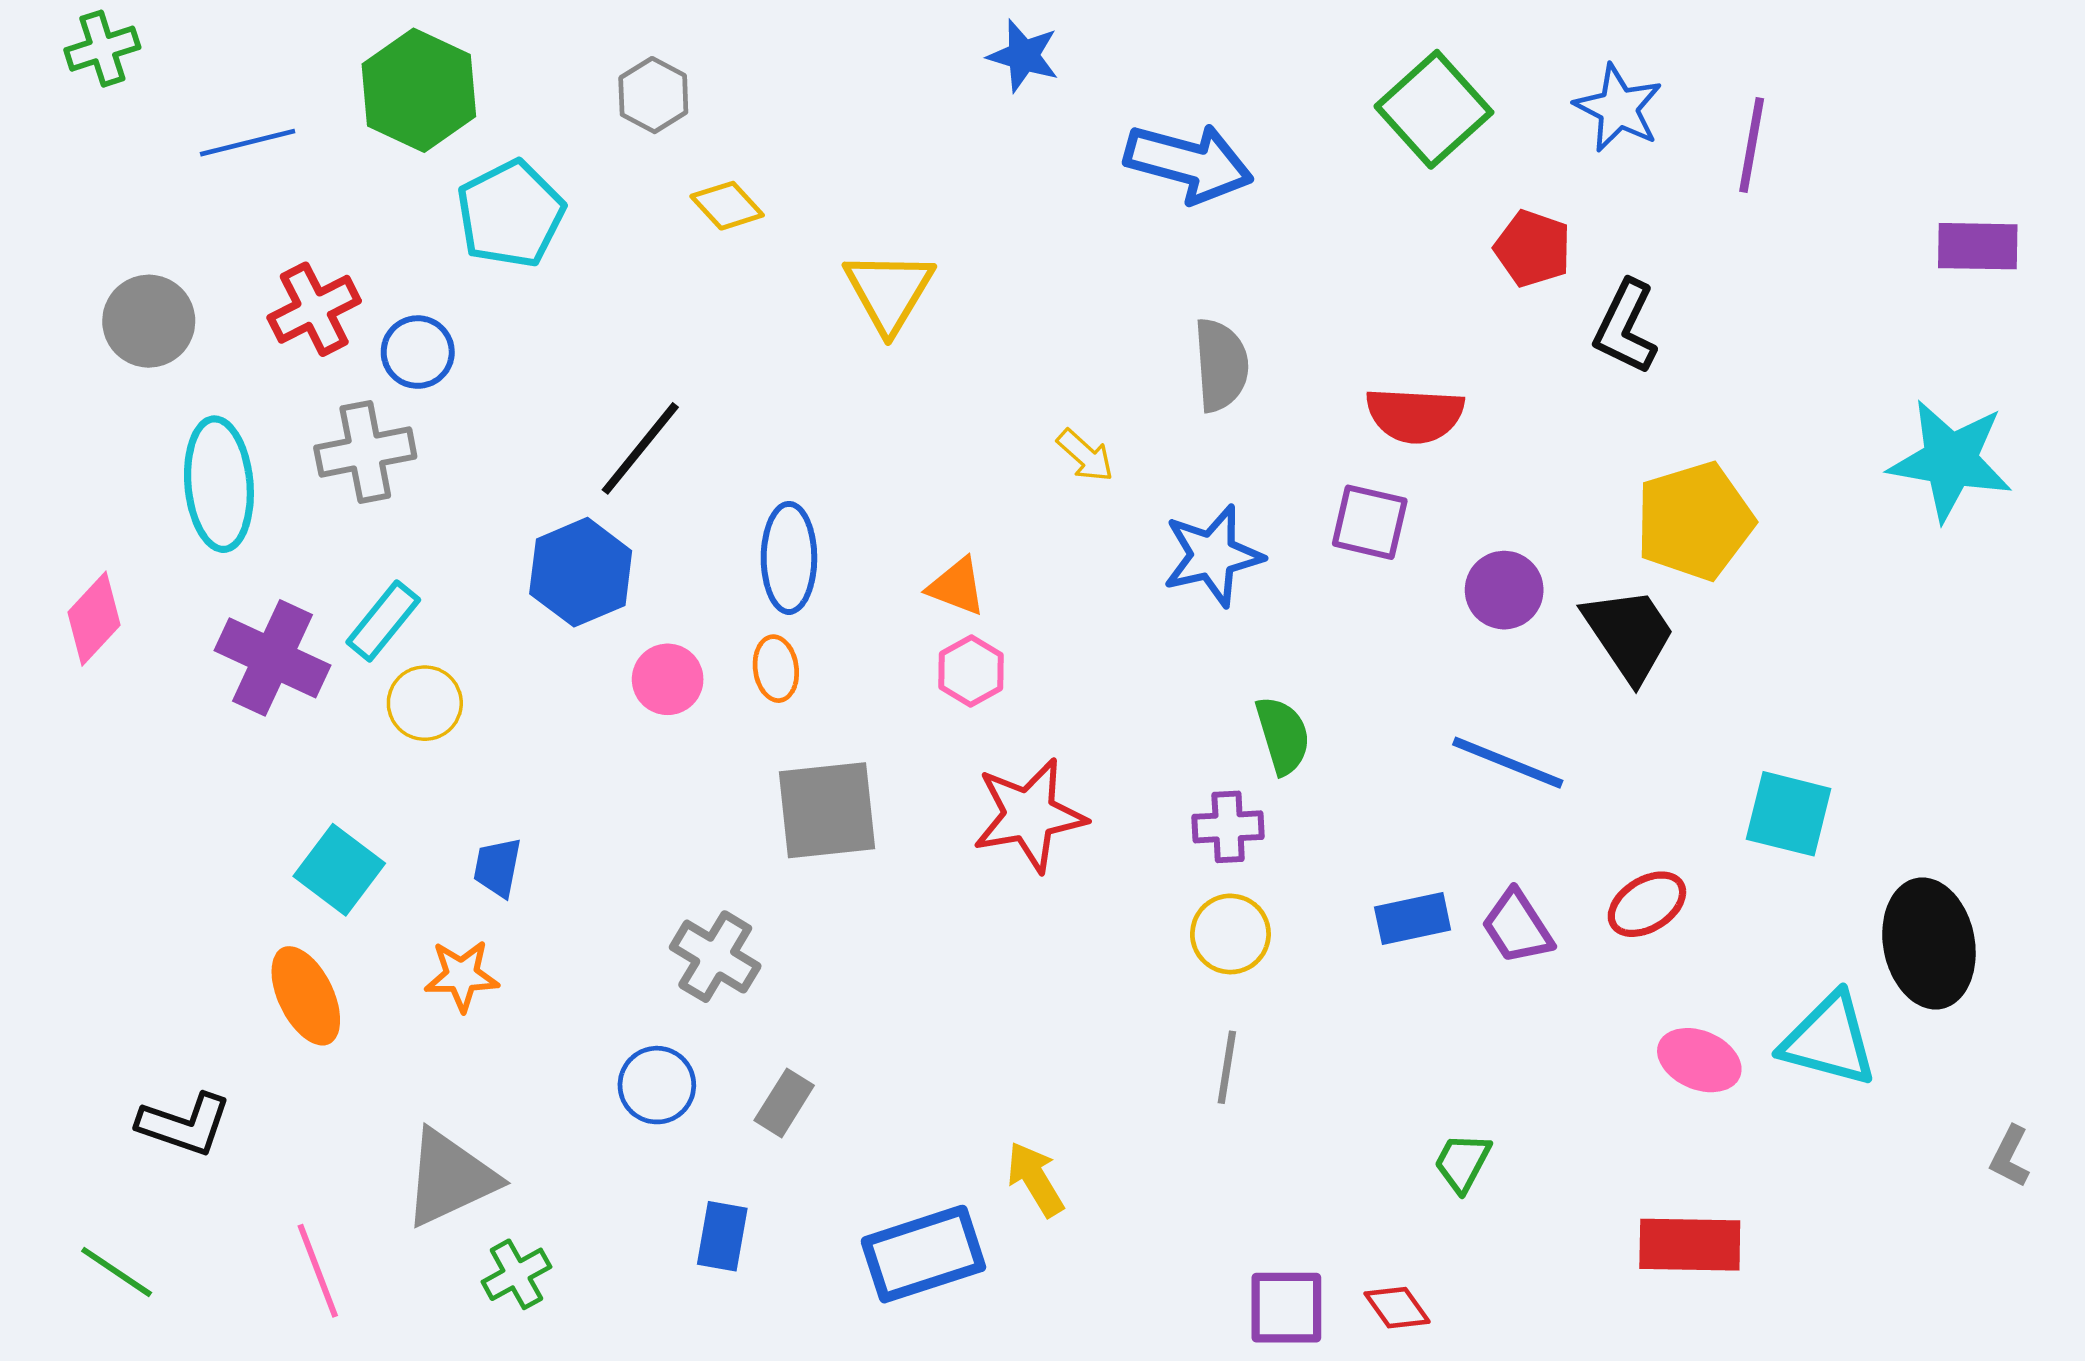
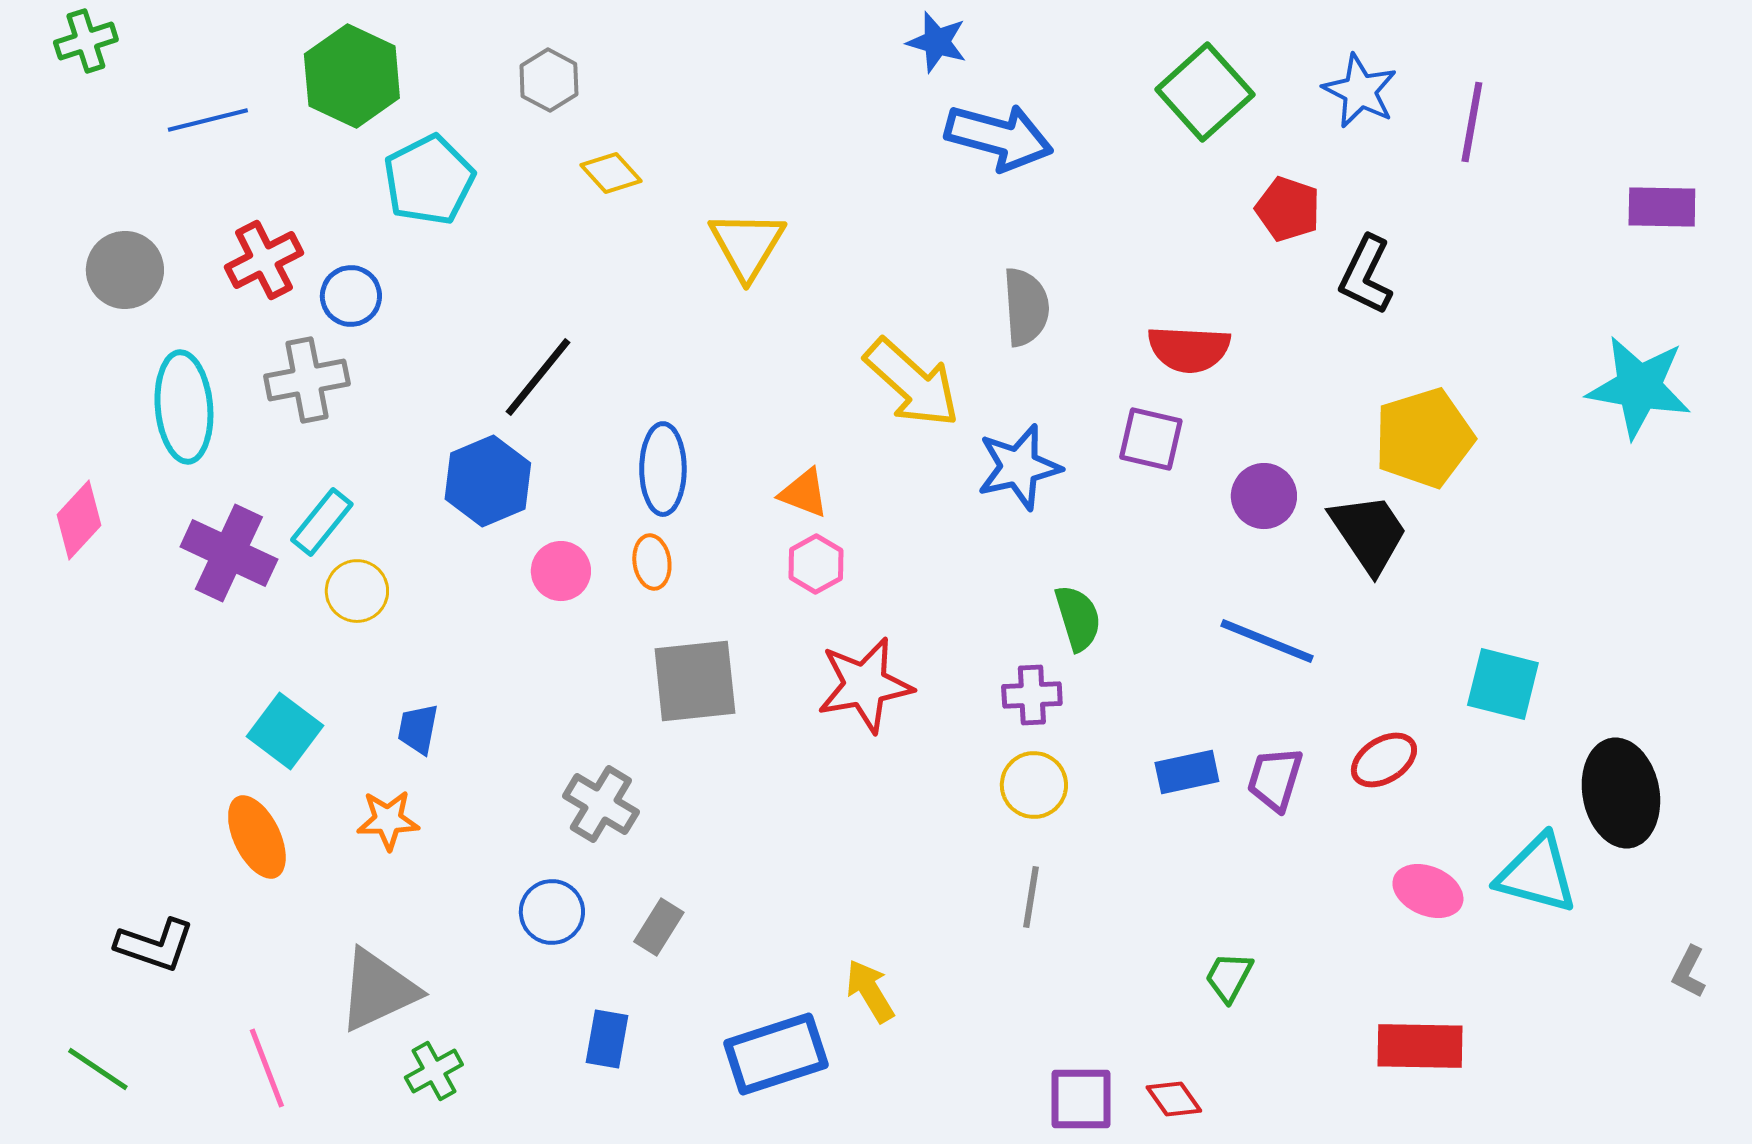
blue star: (1023, 56) -> (937, 42), moved
yellow arrow: (1085, 456) -> (912, 383), size x2.0
purple trapezoid: (1517, 927) -> (1275, 779), turned 50

